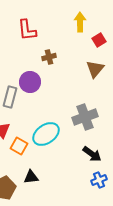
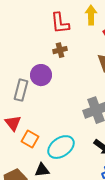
red L-shape: (27, 30) -> (60, 23), moved
cyan ellipse: (46, 134) -> (61, 147), moved

